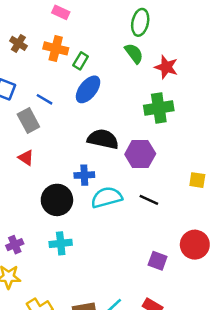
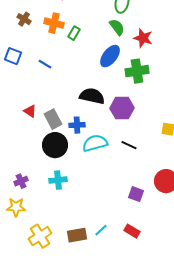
blue ellipse: (88, 89) -> (110, 56), moved
gray rectangle: (28, 120) -> (53, 119), moved

